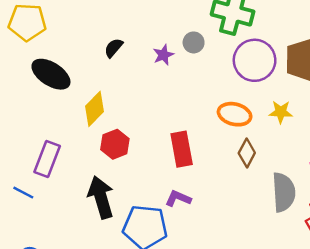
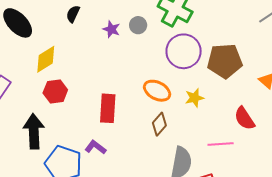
black semicircle: (114, 48) -> (73, 14), turned -30
purple star: (163, 55) -> (111, 29), turned 30
yellow star: (281, 112) -> (194, 98), turned -30

